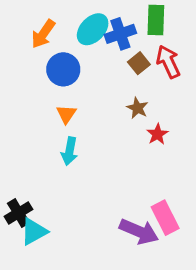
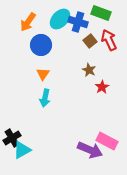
green rectangle: (156, 20) -> (101, 13), turned -72
blue cross: (120, 34) -> (78, 22), turned 36
pink rectangle: (165, 218) -> (107, 141), turned -35

